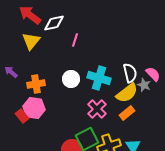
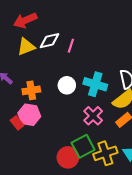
red arrow: (30, 15) -> (25, 20), turned -60
white diamond: (54, 23) -> (50, 41), moved
yellow triangle: (31, 41) -> (26, 47), turned 30

